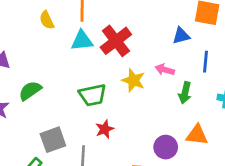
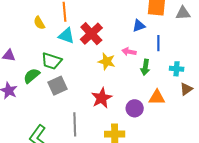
cyan triangle: (82, 41) -> (66, 36), turned 30
green trapezoid: (93, 95) -> (51, 61), moved, turned 35
red star: (105, 129) -> (102, 98), moved, size x1.5
gray square: (53, 140) -> (57, 86), moved

